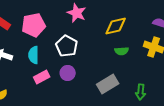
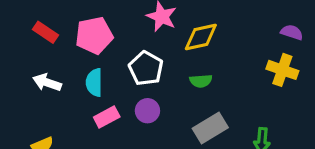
yellow diamond: (116, 26) -> (201, 37), moved
green semicircle: (122, 51) -> (201, 81), moved

